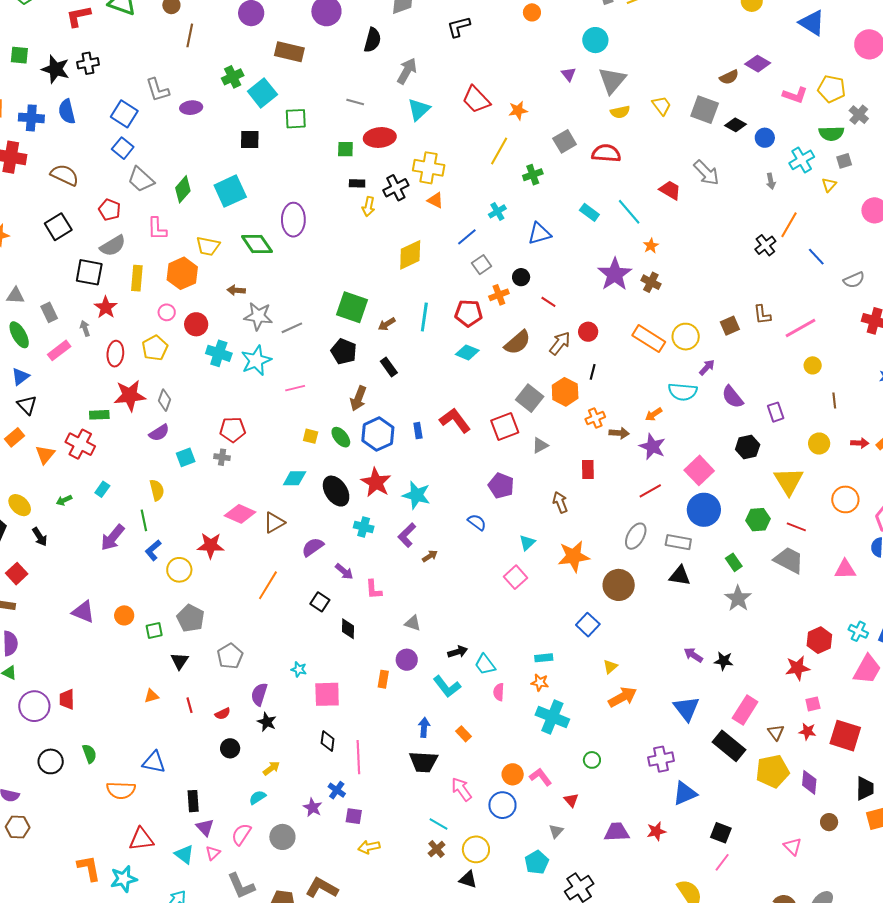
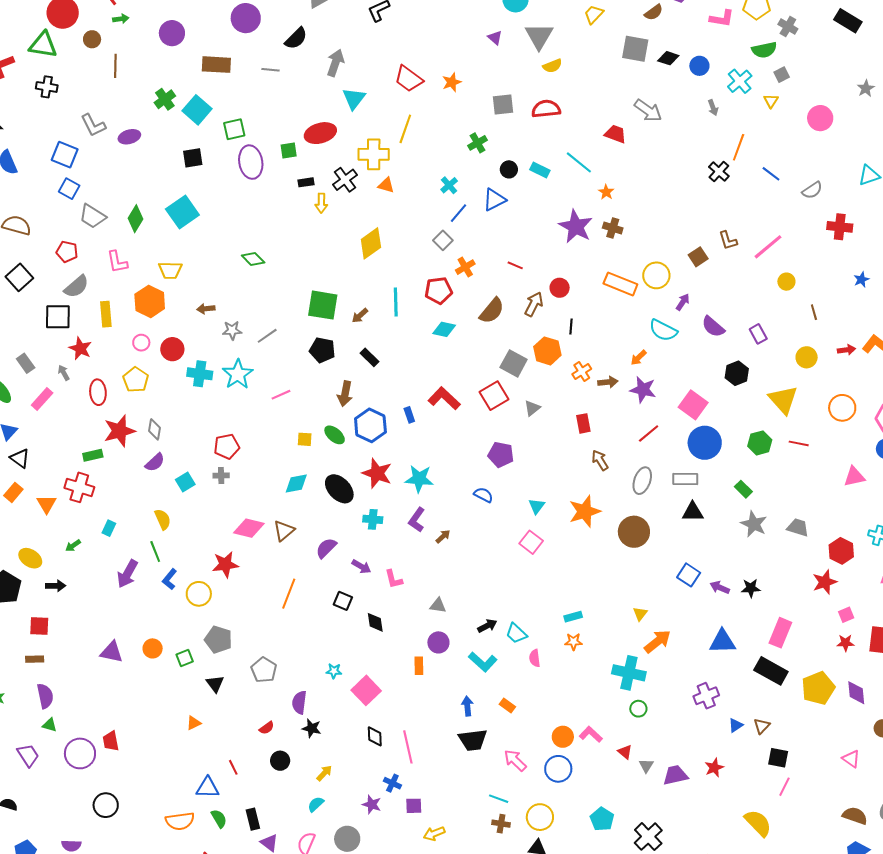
black semicircle: (372, 40) -> (296, 38), turned 40
black cross: (88, 63) -> (47, 87), moved, turned 30
gray line: (355, 102) -> (270, 70), moved
yellow trapezoid: (662, 106) -> (594, 14), moved, turned -90
gray square: (565, 141) -> (503, 105), turned 35
yellow line: (499, 151) -> (405, 129), moved
purple ellipse: (293, 220) -> (251, 162), moved
blue line: (467, 237) -> (458, 213), moved
green diamond: (257, 244) -> (253, 259), moved, size x0.7
black circle: (521, 277) -> (509, 169), moved
gray star: (258, 316) -> (232, 330), size x0.7
cyan semicircle: (683, 392) -> (663, 330), turned 32
brown arrow: (560, 502) -> (600, 460), moved
black arrow: (40, 537) -> (56, 586), turned -48
gray trapezoid: (789, 560) -> (798, 527), moved, size x0.7
red square: (17, 574) -> (39, 626), turned -35
blue square: (588, 625) -> (689, 575), moved
pink square: (327, 694) -> (366, 690), turned -32
red line: (190, 705) -> (233, 767), moved
blue triangle: (687, 709) -> (722, 642), turned -44
cyan cross: (552, 717) -> (629, 673), moved
brown triangle: (776, 732) -> (762, 726), moved, turned 30
green semicircle: (89, 754) -> (219, 819), moved
blue triangle: (685, 793) -> (736, 725), size x0.6
gray triangle: (556, 831) -> (646, 766), moved
brown cross: (437, 849) -> (501, 824), turned -30

